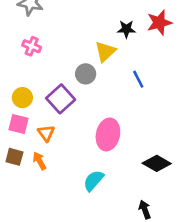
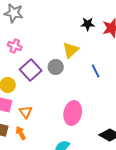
black star: (126, 29) -> (88, 24), moved
purple square: (61, 99) -> (31, 70), moved

